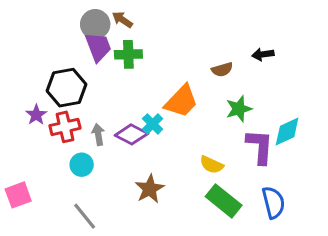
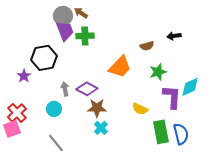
cyan cross: (153, 124) -> (101, 128), moved
red cross: (65, 127) -> (17, 113), moved, turned -30
brown star: (150, 189) -> (97, 108), moved, turned 30
green rectangle: (224, 201) -> (161, 132), moved, turned 40

